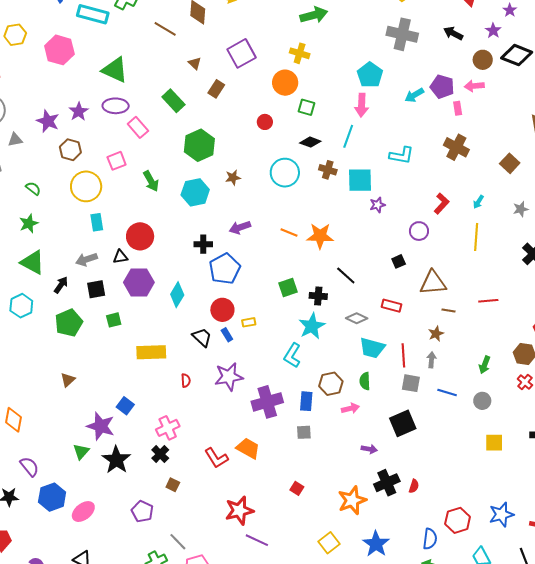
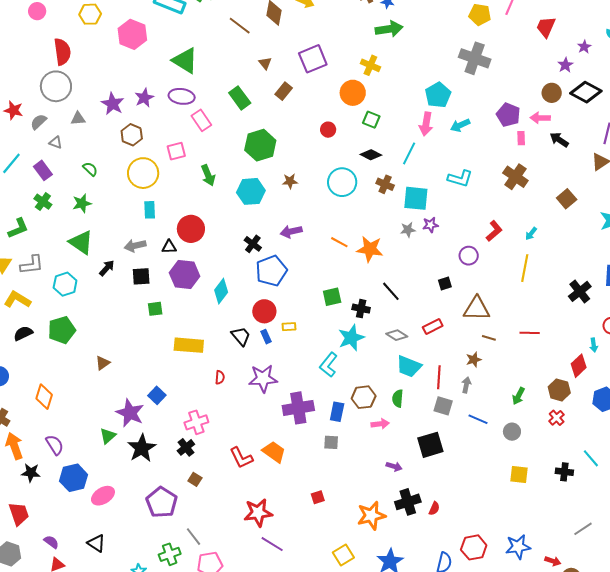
black arrow: (453, 33) -> (559, 140), moved
cyan arrow: (414, 95) -> (460, 125), moved
gray star: (521, 209) -> (408, 230), moved
black cross: (203, 244) -> (253, 244), turned 30
red rectangle: (391, 306) -> (433, 327), turned -48
green pentagon: (69, 323) -> (62, 330), moved
red square: (297, 488) -> (318, 497), turned 32
purple pentagon: (142, 511) -> (162, 502), size x1.4

